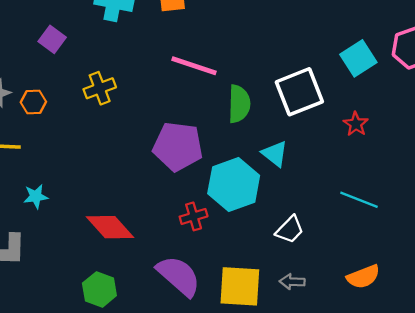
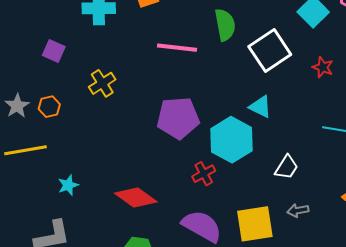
green semicircle: (239, 104) -> (225, 25), moved

